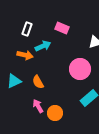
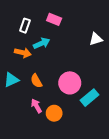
pink rectangle: (62, 28) -> (54, 19), moved
pink circle: (80, 69) -> (70, 83), moved

